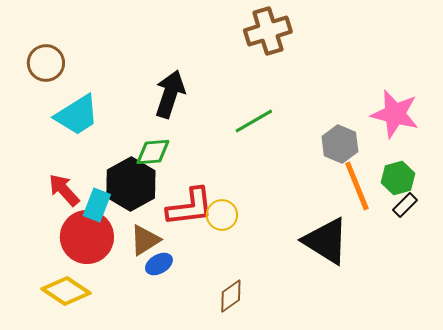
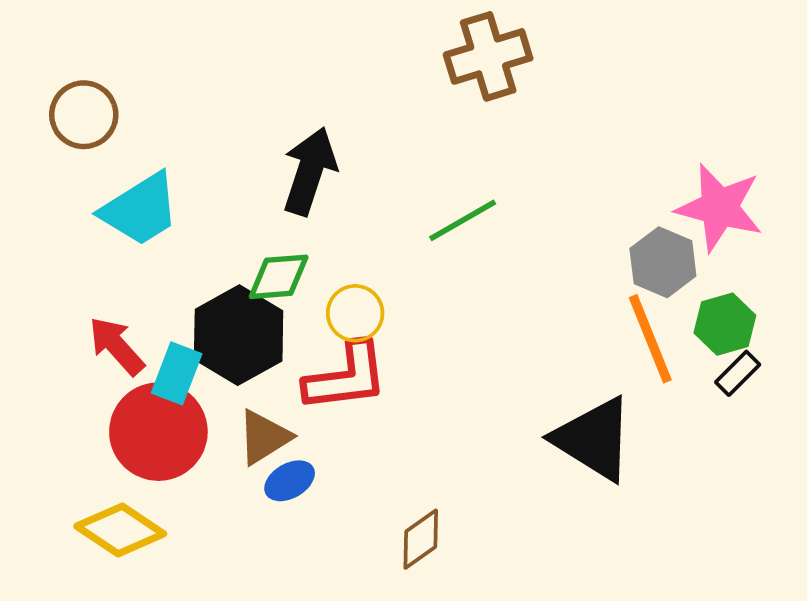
gray hexagon: (340, 144) -> (663, 262), moved
yellow circle: (222, 215) -> (355, 313), moved

